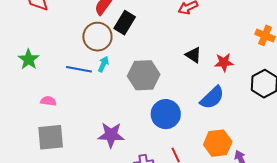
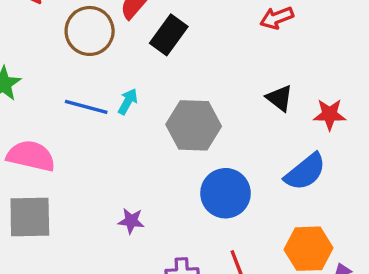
brown circle: (97, 37) -> (90, 31), moved
pink semicircle: (48, 101) -> (31, 156), size x1.8
purple star: (111, 135) -> (131, 221), size x0.6

